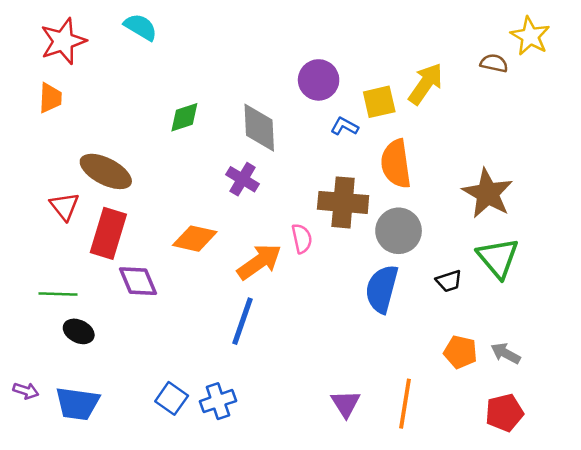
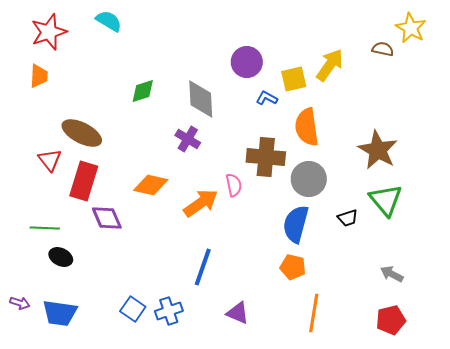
blue line: (242, 321) -> (203, 267), moved
orange pentagon: (460, 352) -> (293, 267), moved
purple triangle: (346, 404) -> (238, 313), moved, turned -35

